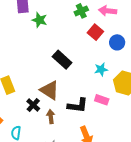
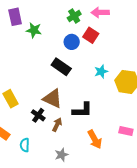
blue circle: (117, 42) -> (72, 42), moved
pink rectangle: (102, 100) -> (126, 131), moved
brown arrow: (51, 117) -> (57, 125), turned 40

